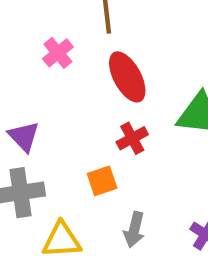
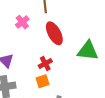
red cross: (132, 138) -> (45, 64), moved

